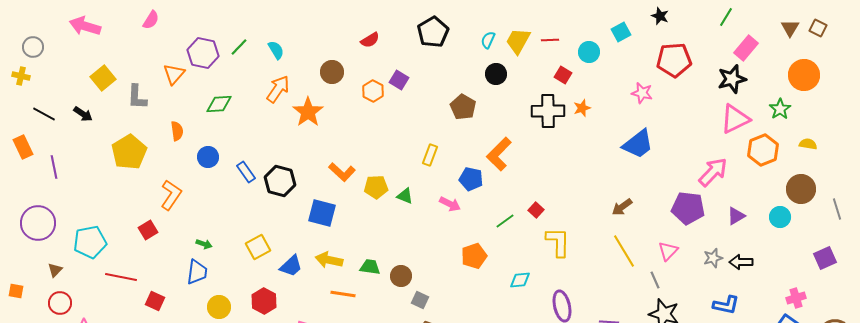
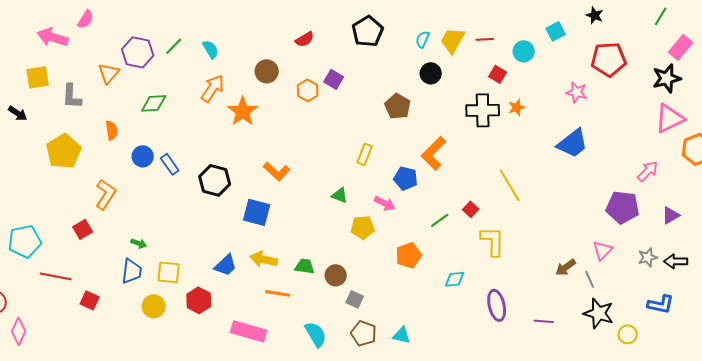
pink arrow: (85, 26) -> (53, 37), moved
yellow square: (103, 78) -> (38, 77), turned 30
blue rectangle: (246, 172) -> (170, 164), moved
pink arrow: (713, 172) -> (648, 171), size x0.7
yellow pentagon: (376, 187) -> (363, 227), moved
brown arrow: (622, 207) -> (566, 267), moved
yellow square: (258, 247) -> (169, 272), moved, turned 35
yellow line: (624, 251) -> (510, 185), moved

